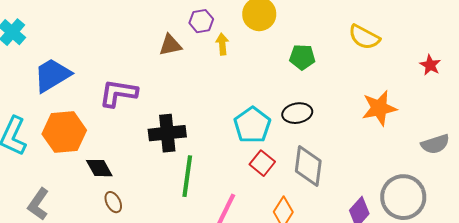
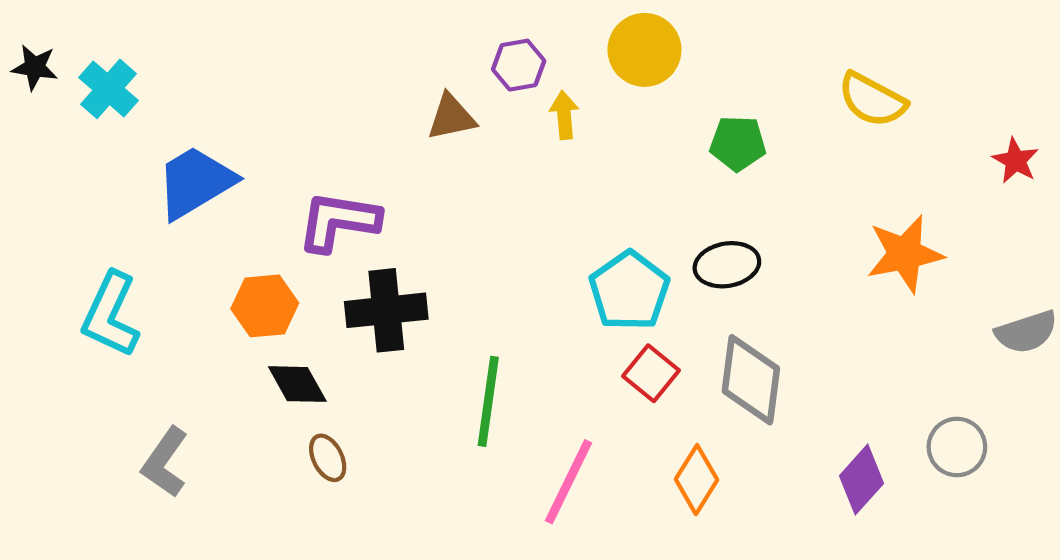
orange hexagon: (64, 132) -> (265, 306), moved, size x0.7
black cross: (167, 133) -> (386, 310), moved
gray circle: (403, 197) -> (957, 447), size x0.6

